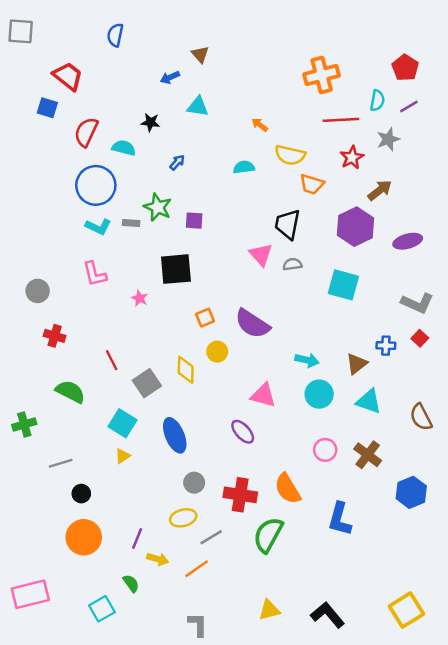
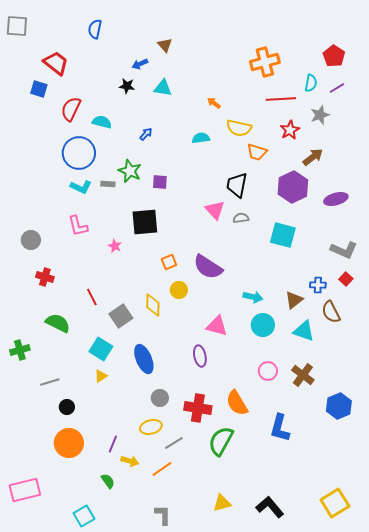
black star: (150, 122) -> (127, 86), moved
brown semicircle: (421, 417) -> (331, 312), moved
purple ellipse: (243, 432) -> (200, 356), turned 30
cyan square: (102, 609) -> (84, 516), moved

